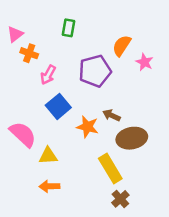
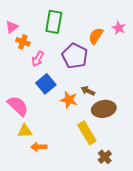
green rectangle: (68, 28) -> (54, 22), size x1.6
pink star: (144, 62) -> (119, 28), moved
purple pentagon: (95, 71) -> (75, 56), turned -30
yellow triangle: (48, 156) -> (25, 131), moved
brown cross: (120, 199) -> (105, 157), moved

